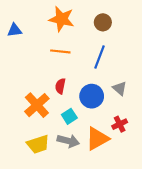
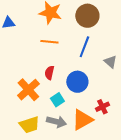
brown circle: (103, 22) -> (87, 16), size x1.5
gray triangle: (120, 88) -> (110, 62), moved

